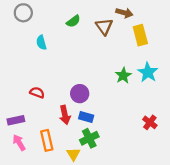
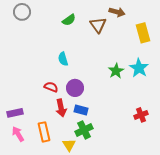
yellow rectangle: (140, 35) -> (143, 33), moved
cyan semicircle: (41, 43) -> (63, 59), moved
red semicircle: (37, 93) -> (51, 87), moved
red cross: (150, 122) -> (141, 115), turned 32

